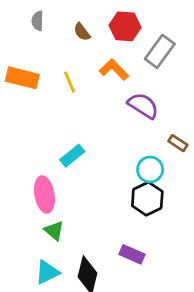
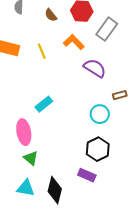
brown rectangle: (178, 143) -> (120, 95), turned -48
black hexagon: (147, 199) -> (98, 149), moved
cyan triangle: (47, 272) -> (26, 188), turned 36

